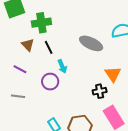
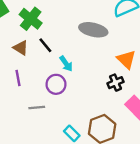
green cross: (41, 23) -> (31, 19), turned -30
purple line: (20, 69) -> (18, 78), turned 64
gray line: (18, 96) -> (37, 108), moved

